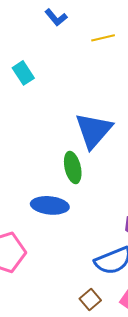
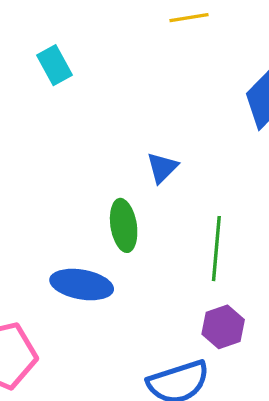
blue triangle: (94, 130) -> (162, 168), size x0.5

